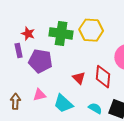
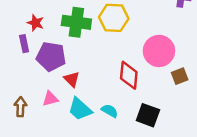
red triangle: (79, 78) -> (72, 79), moved
cyan semicircle: (95, 108) -> (110, 111), moved

